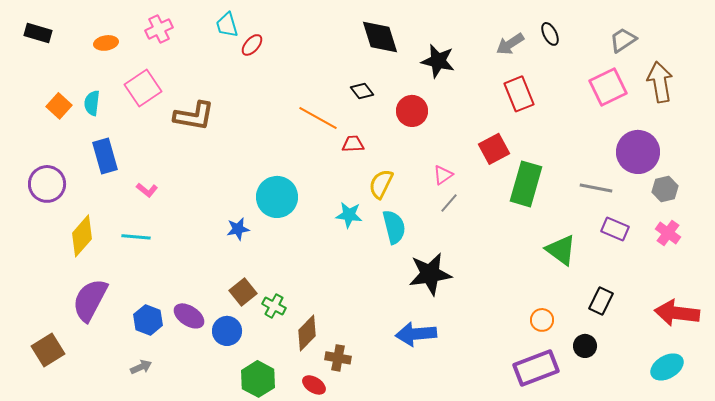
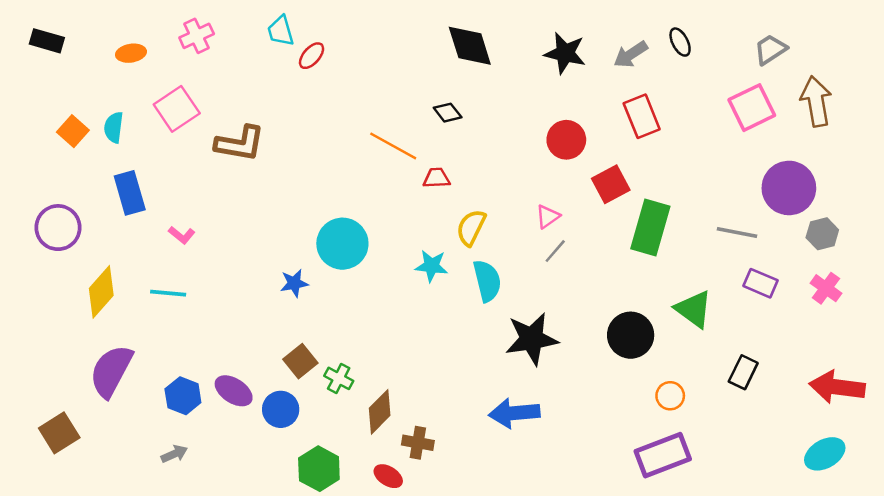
black star: (438, 61) -> (565, 53), moved
red circle: (412, 111) -> (566, 140), moved
black circle: (585, 346) -> (631, 335), moved, size x1.6

